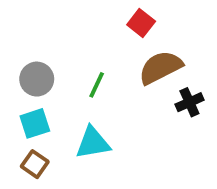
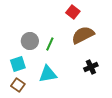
gray circle: (37, 79) -> (30, 41), moved
black cross: (189, 102) -> (91, 67), moved

